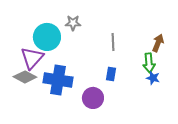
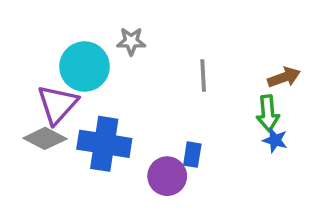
brown arrow: (158, 43) -> (284, 77), turned 48
blue rectangle: (111, 74) -> (192, 155), moved

